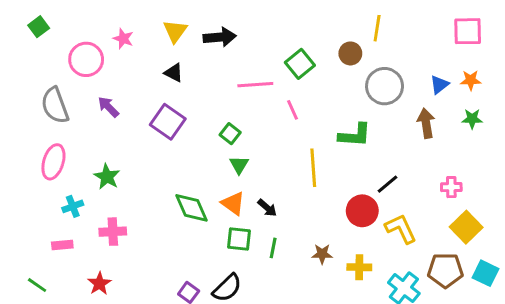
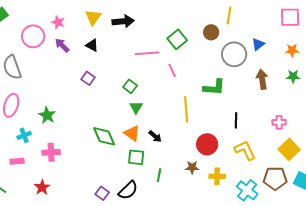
blue triangle: (439, 85) -> (258, 44), moved
purple arrow: (108, 107) -> (62, 45), moved
purple square: (168, 122) -> (88, 78), size x0.6
black line: (387, 184) -> (236, 120), turned -49
red circle: (362, 211) -> (207, 144), moved
green line: (273, 248) -> (159, 175), moved

